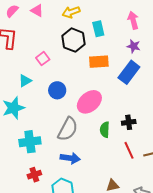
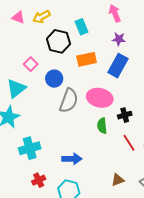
yellow arrow: (71, 12) -> (41, 17), moved
cyan triangle: (25, 81) -> (16, 89), size x1.5
blue circle: (57, 90) -> (54, 79), moved
pink ellipse: (89, 102) -> (100, 98), moved, turned 60
gray semicircle: (68, 129) -> (69, 101), moved

